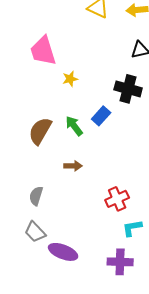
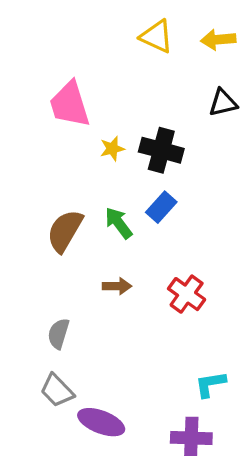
black cross: (128, 89) -> (161, 150), moved
red cross: (117, 199) -> (187, 294), moved, turned -30

